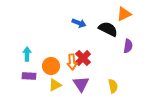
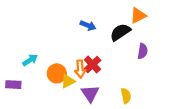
black semicircle: (108, 29) -> (120, 32), turned -60
cyan arrow: (27, 54) -> (30, 60), turned 56
purple rectangle: (29, 76) -> (13, 85), moved
yellow triangle: (55, 85) -> (68, 81), moved

